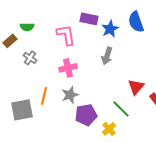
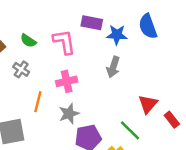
green semicircle: (27, 27) -> (28, 41), moved, turned 32
blue star: (110, 29) -> (117, 35), turned 30
orange line: (44, 96) -> (38, 102), moved

